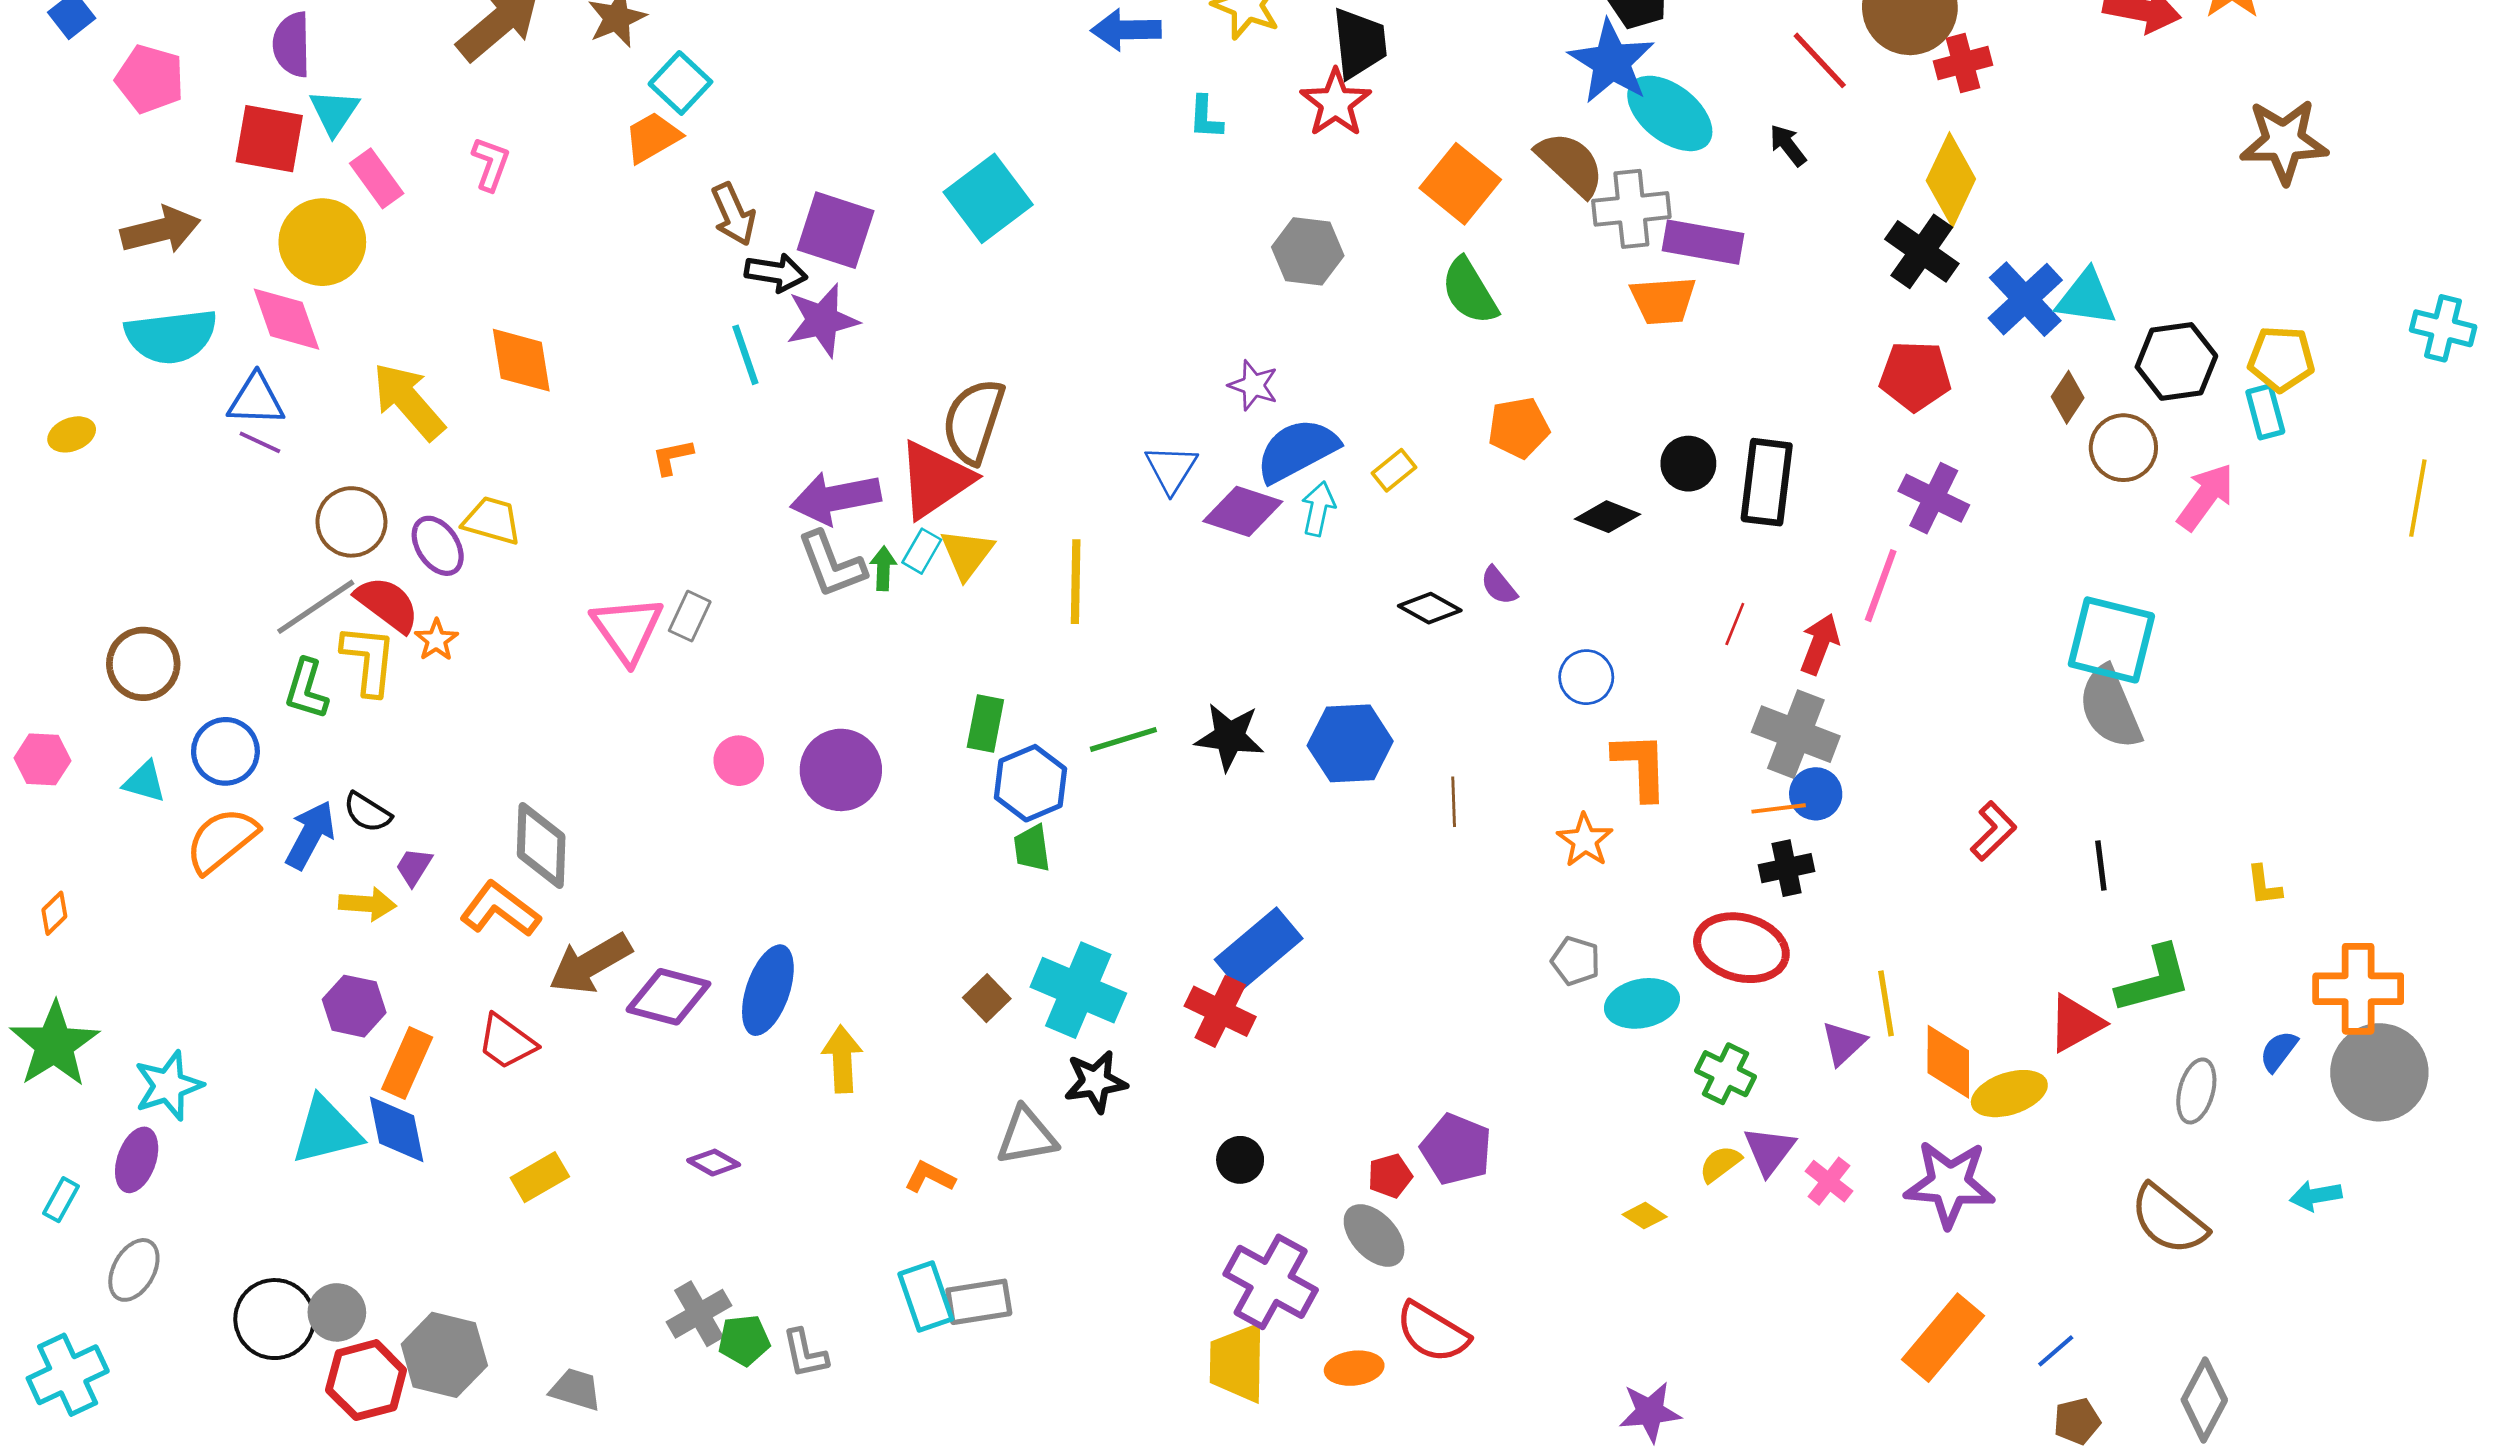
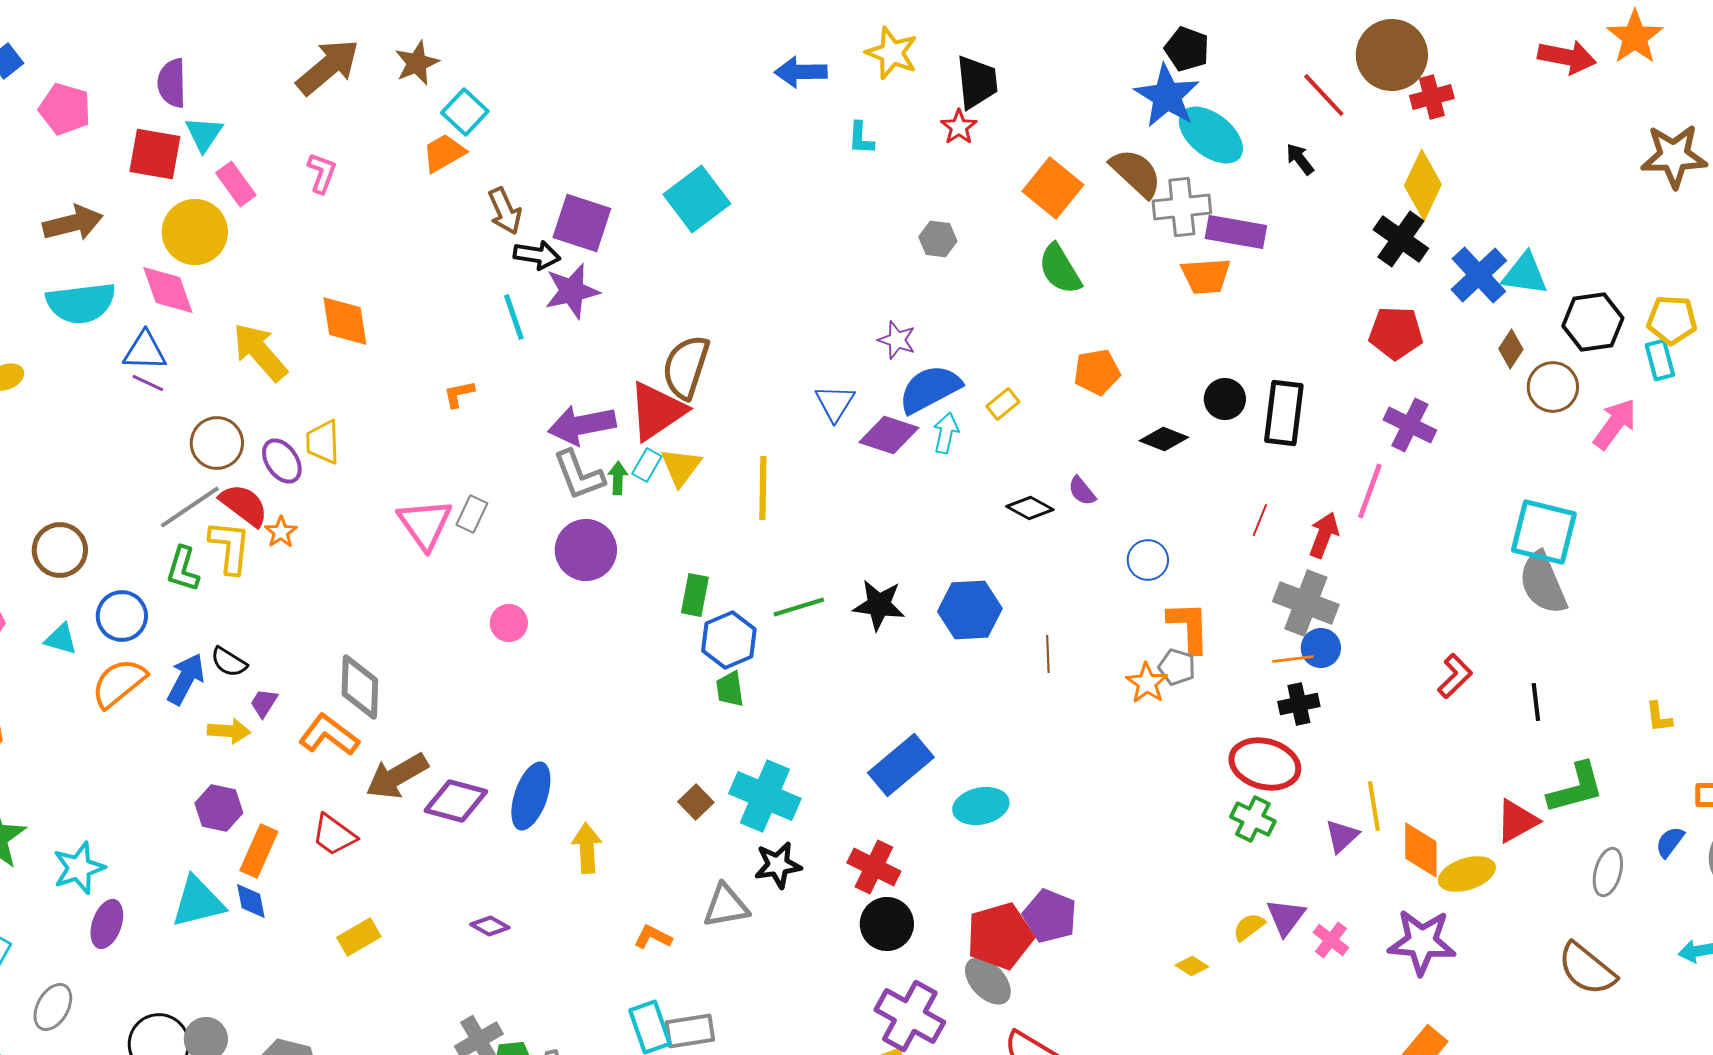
red star: (1336, 103) -> (959, 127), size x0.7
gray hexagon: (1308, 251) -> (938, 239), size x0.7
yellow trapezoid: (492, 521) -> (323, 442), turned -108
purple circle: (841, 770) -> (586, 550), moved
gray pentagon: (1576, 961) -> (1177, 667), moved
cyan ellipse: (1642, 1003) -> (981, 806), moved
red cross: (1220, 1011) -> (874, 867), moved
green cross: (1726, 1074) -> (1253, 819), moved
blue diamond: (397, 1129) -> (251, 901), size x0.7
purple ellipse: (137, 1160) -> (107, 924), moved
black circle: (1240, 1160) -> (887, 924), size x1.5
red pentagon: (1390, 1176) -> (1000, 936), size x2.0

